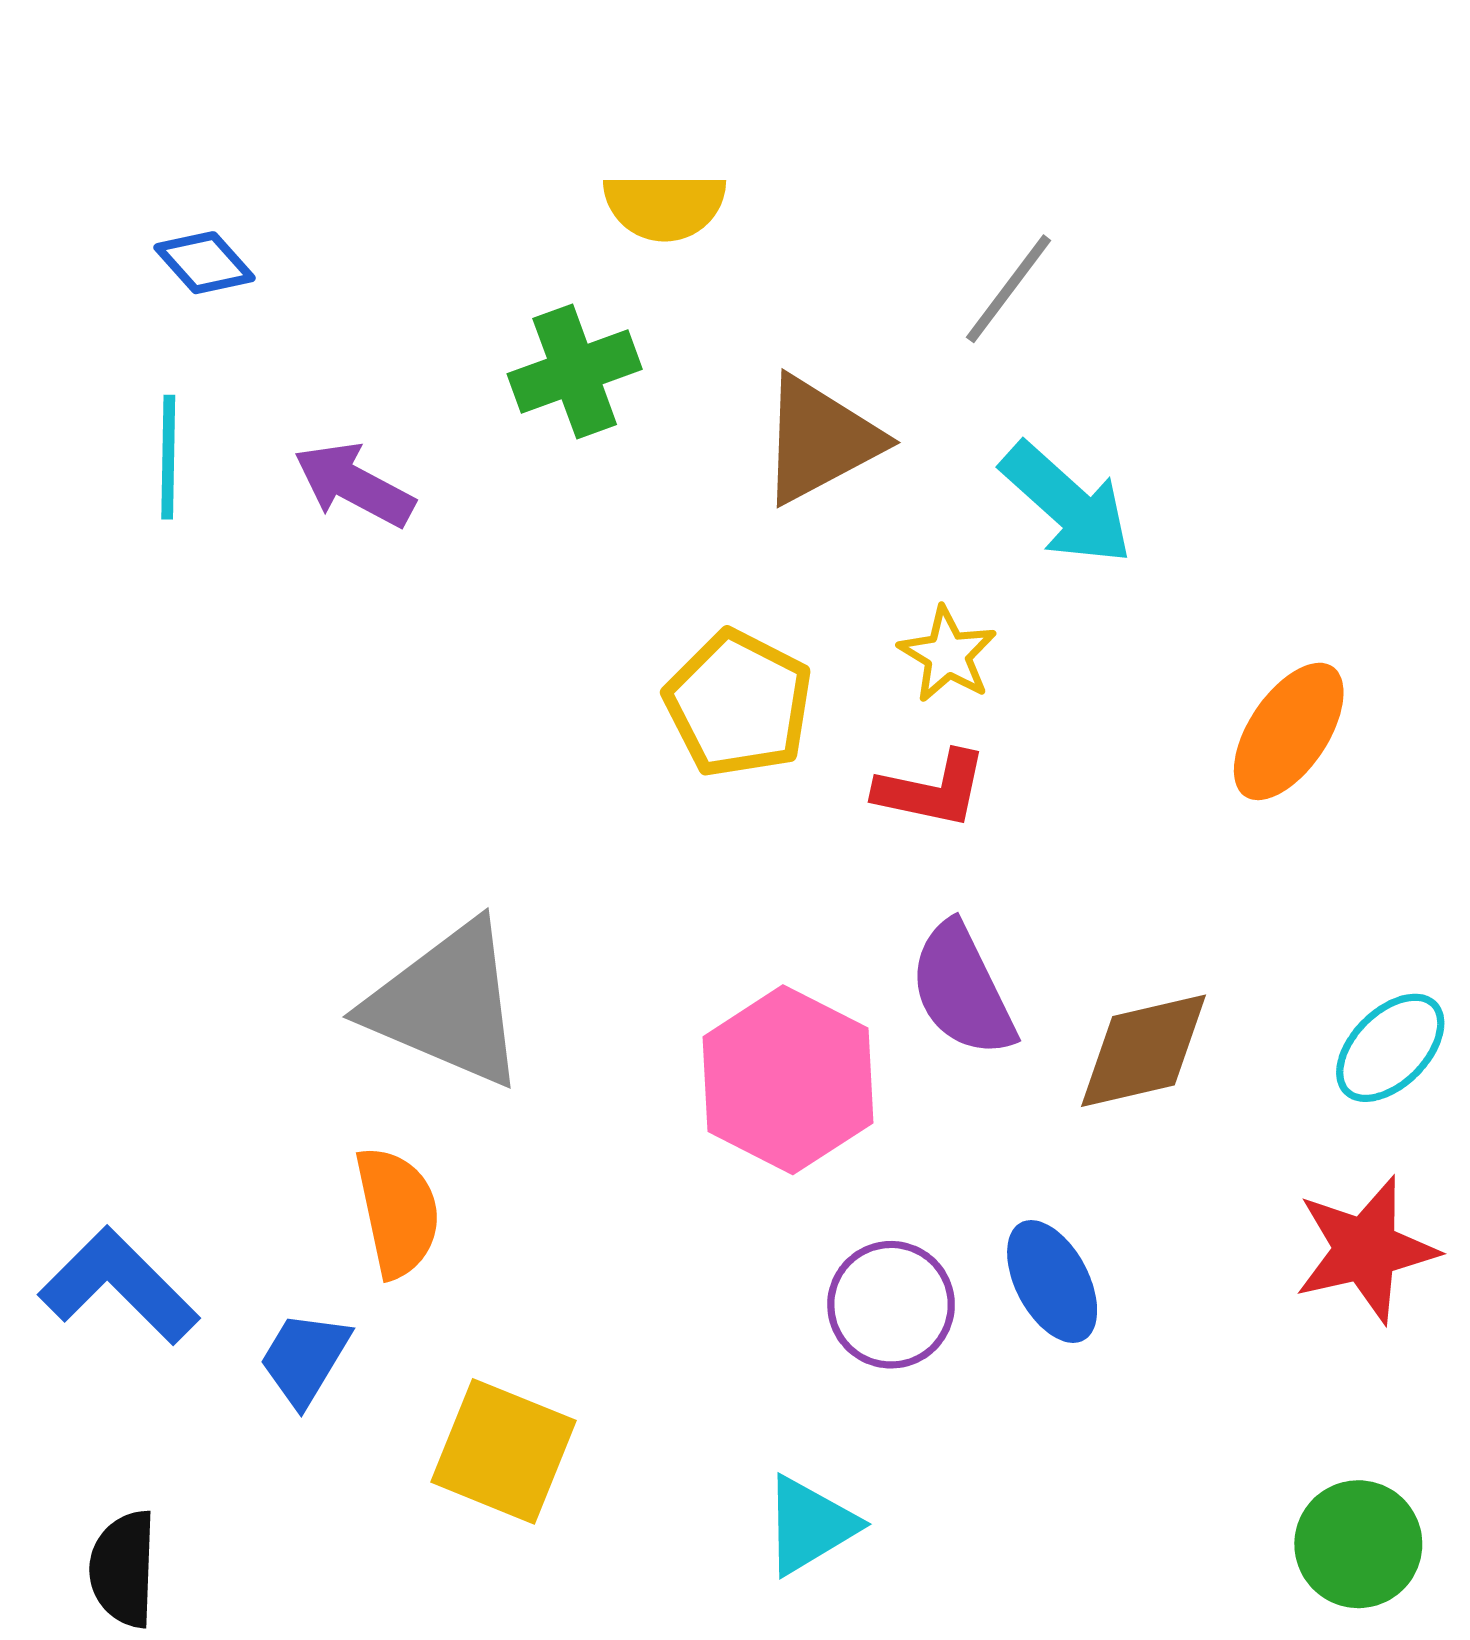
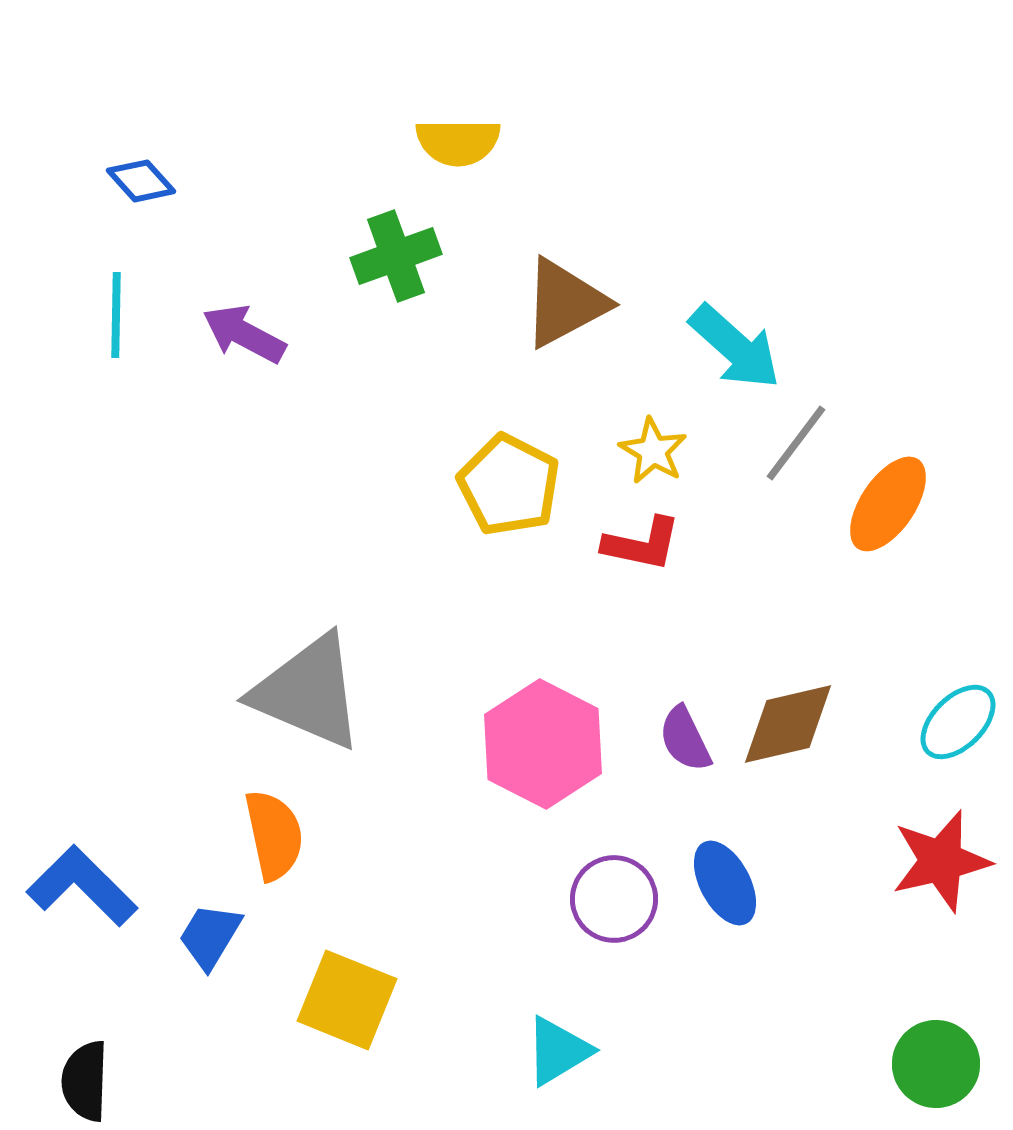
gray line: (1009, 289) -> (796, 443), moved
purple semicircle: (962, 990) -> (685, 739), moved, size x0.7

